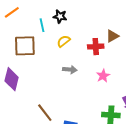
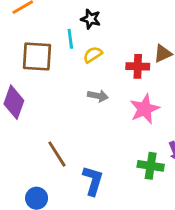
cyan line: (42, 25) -> (70, 39), moved
pink star: (103, 76) -> (144, 109), size x1.5

